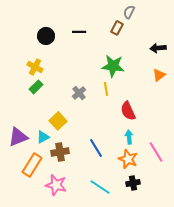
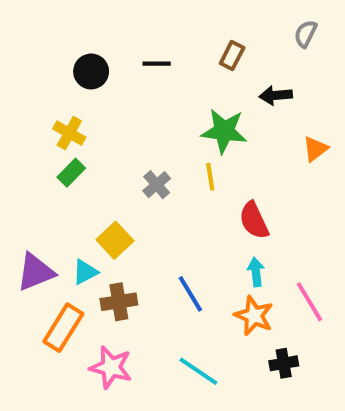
gray semicircle: (129, 12) -> (306, 34), moved
black arrow: (158, 48) -> (276, 95), moved
black cross: (133, 183) -> (284, 363), moved

